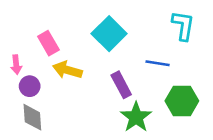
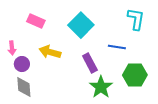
pink rectangle: (48, 43) -> (36, 21), moved, turned -36

